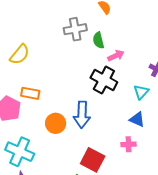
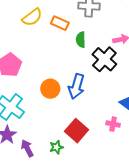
green semicircle: (98, 40) -> (81, 40), moved
orange rectangle: (30, 93) -> (60, 23), moved

